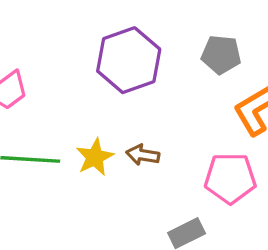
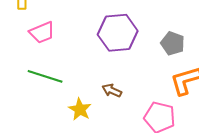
yellow star: (95, 157) -> (80, 109), moved, turned -30

